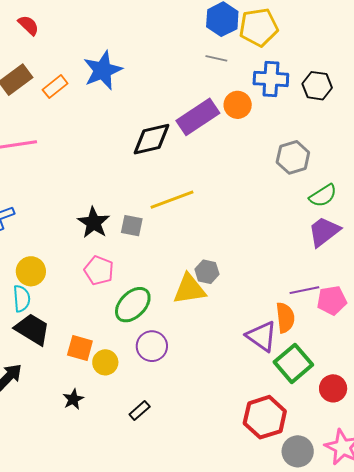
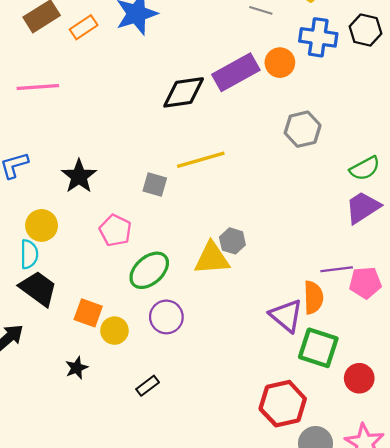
black hexagon: (317, 86) -> (365, 30), moved
gray hexagon: (293, 157) -> (303, 129), moved
black star: (94, 223) -> (79, 176), moved
green square: (293, 363) -> (318, 348), turned -36

